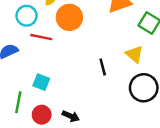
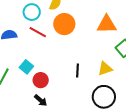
yellow triangle: (134, 54) -> (105, 69), turned 42
red circle: (42, 115) -> (41, 80), moved

